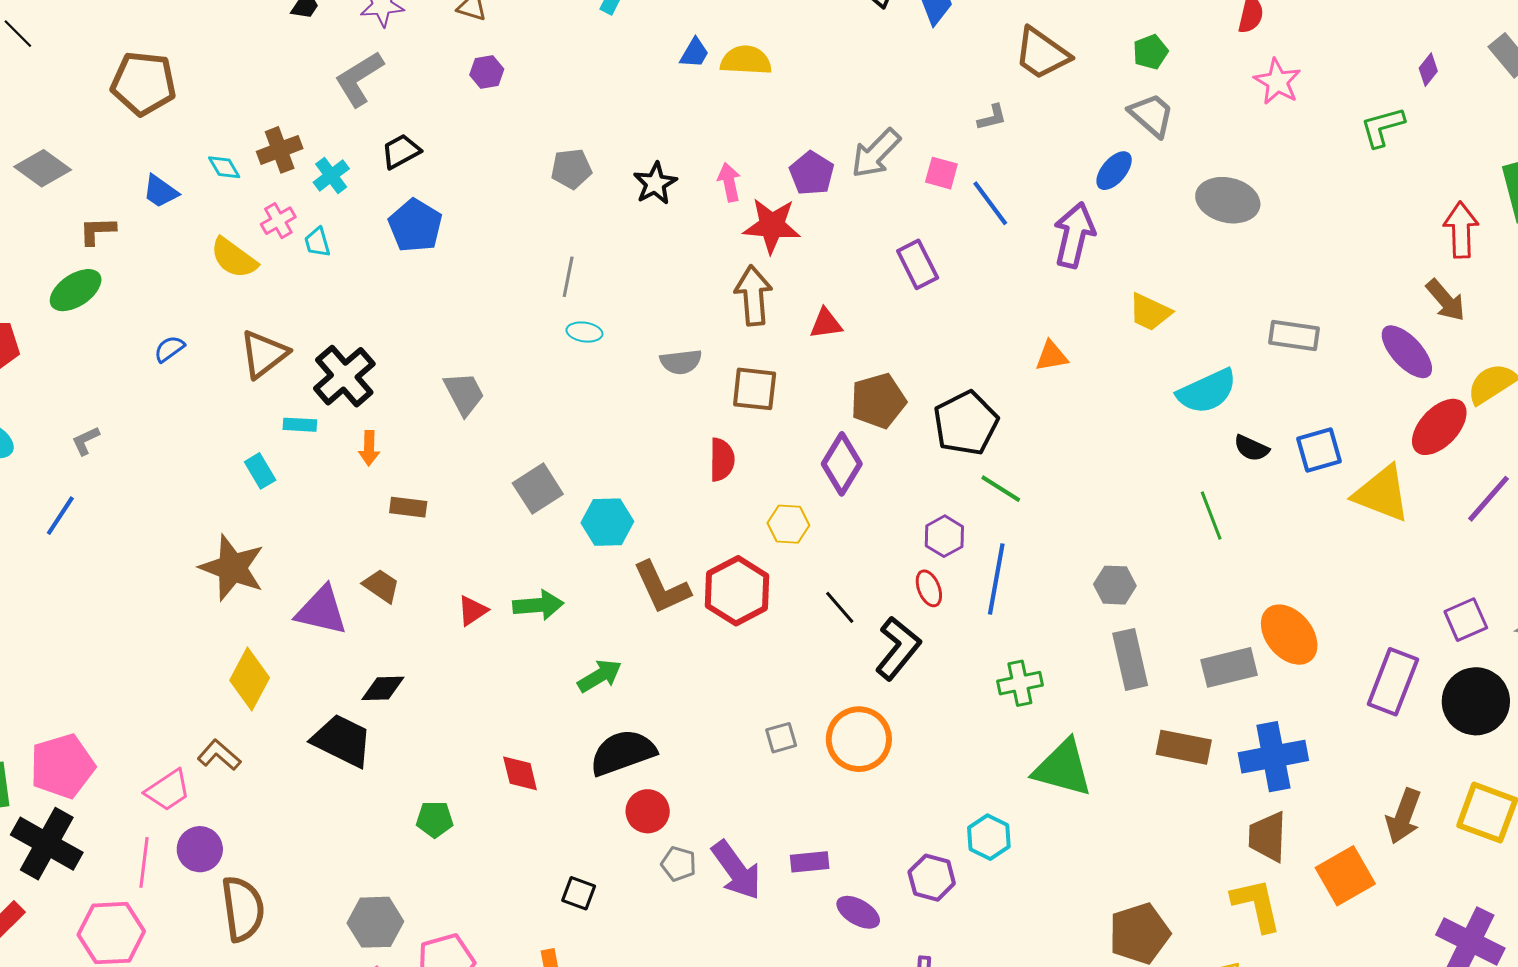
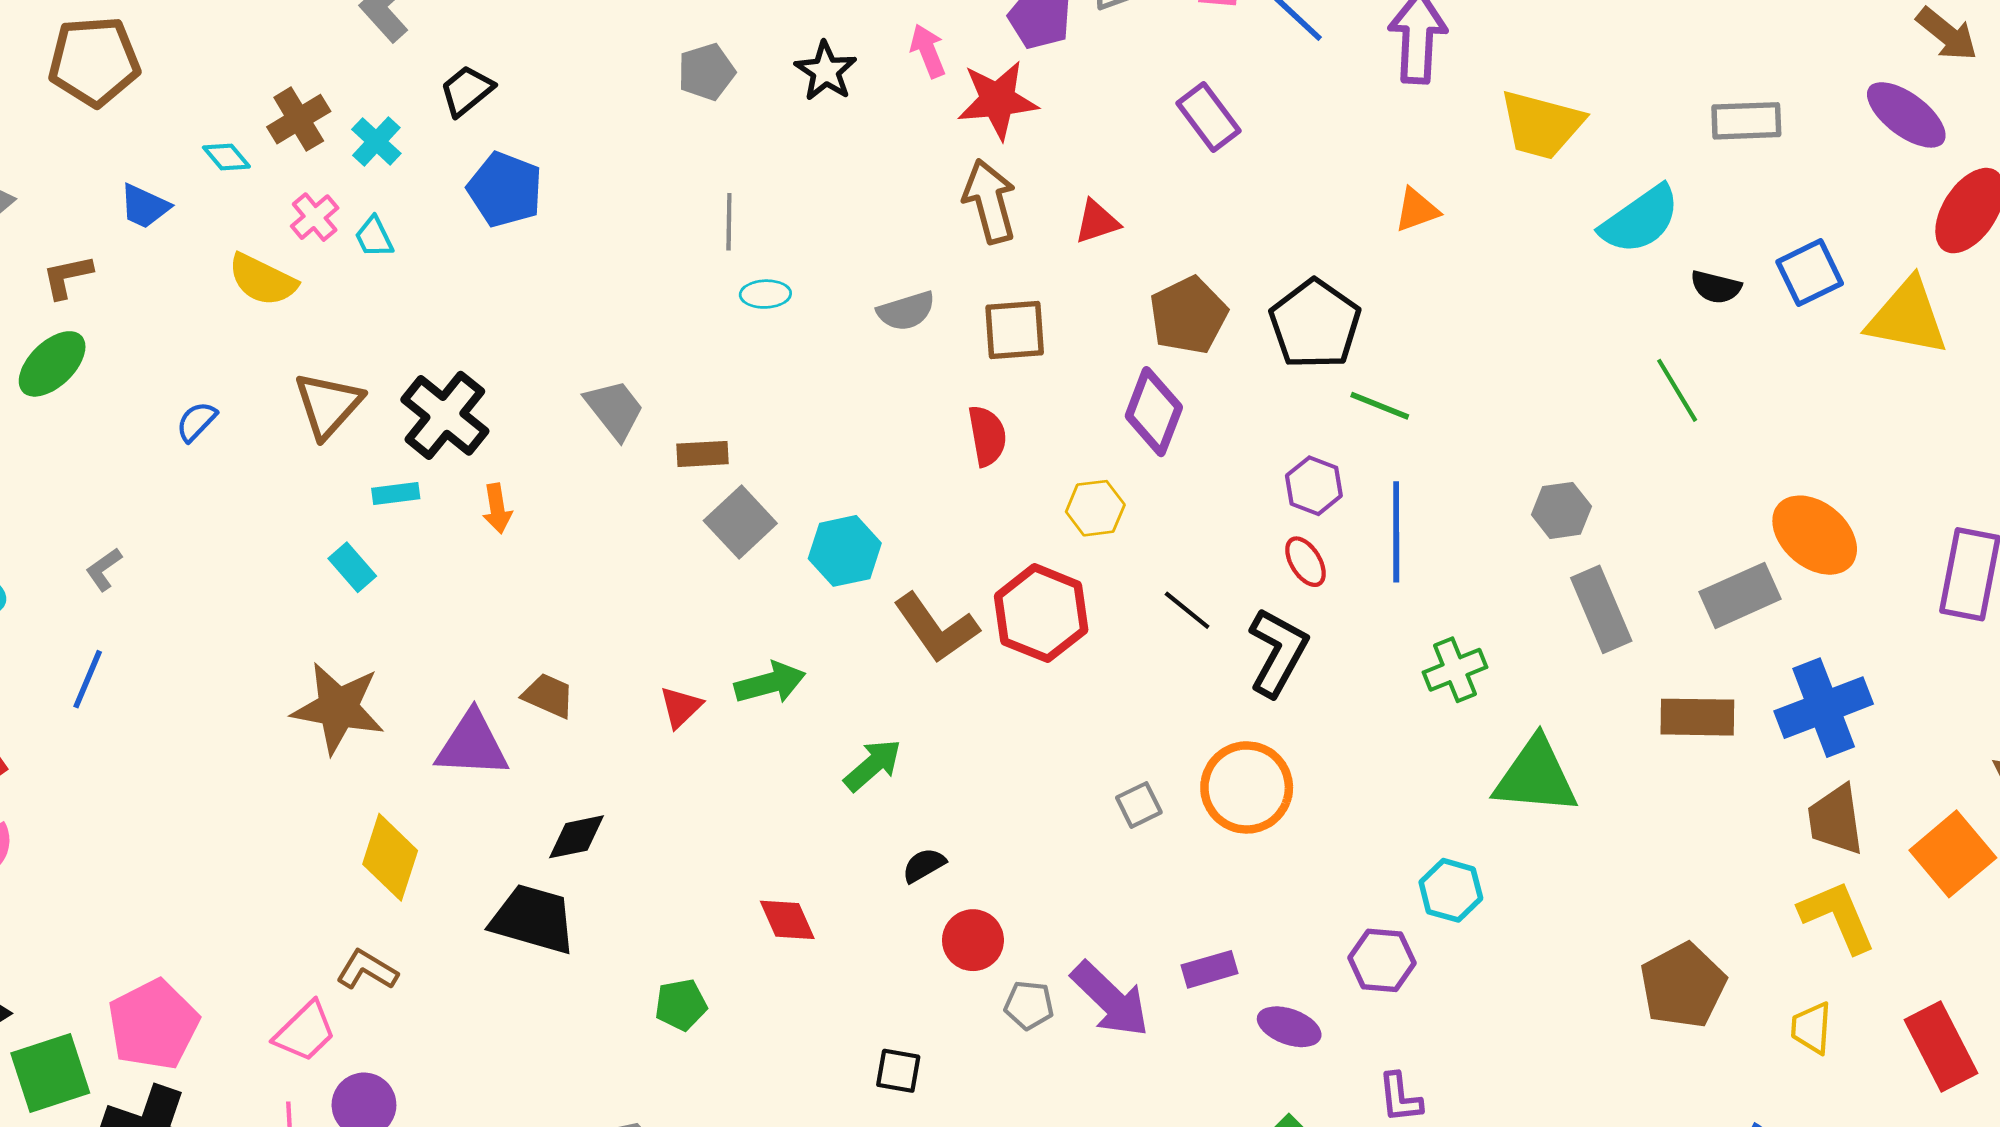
yellow trapezoid: (1150, 312) -> (1541, 125), size x1.4
brown rectangle: (408, 507) -> (702, 454), moved
black semicircle: (623, 753) -> (924, 865), size x0.5

